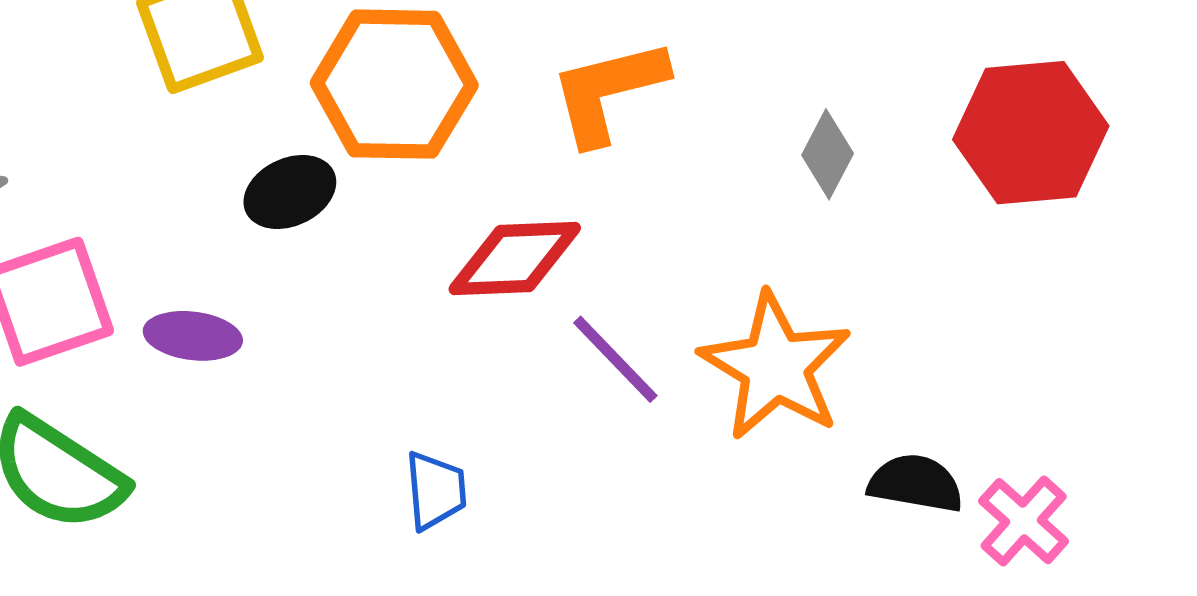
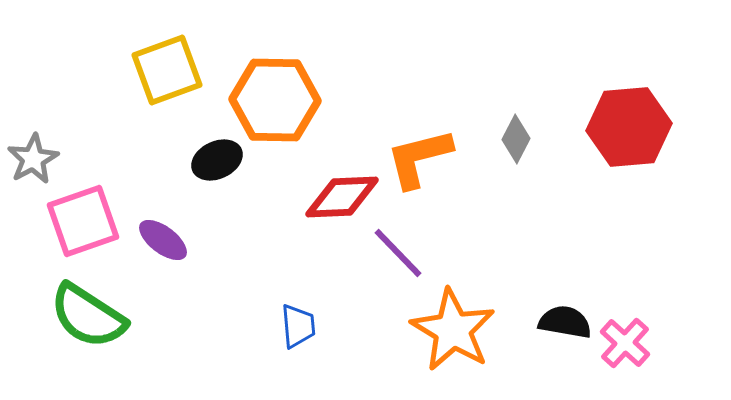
orange L-shape: (608, 91) -> (419, 158), moved
purple ellipse: (193, 336) -> (163, 240), turned 30
orange star: (775, 366) -> (453, 330), moved

